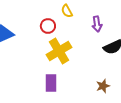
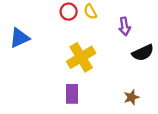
red circle: (48, 26) -> (69, 12), moved

